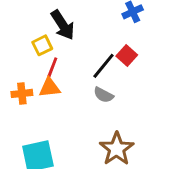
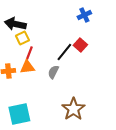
black arrow: (63, 25) -> (15, 24), moved, turned 135
gray semicircle: (103, 95) -> (53, 72), moved, turned 88

